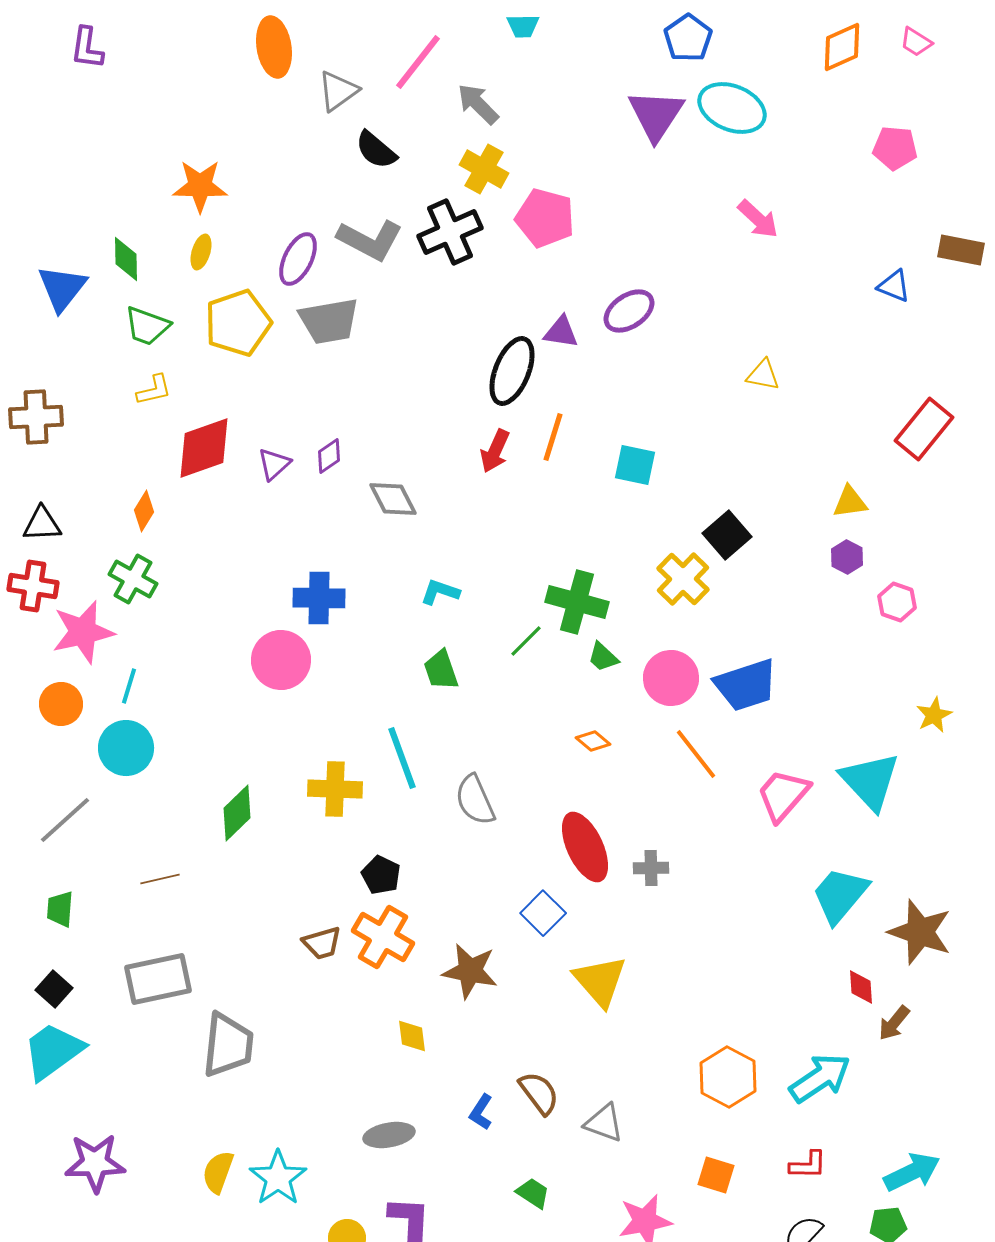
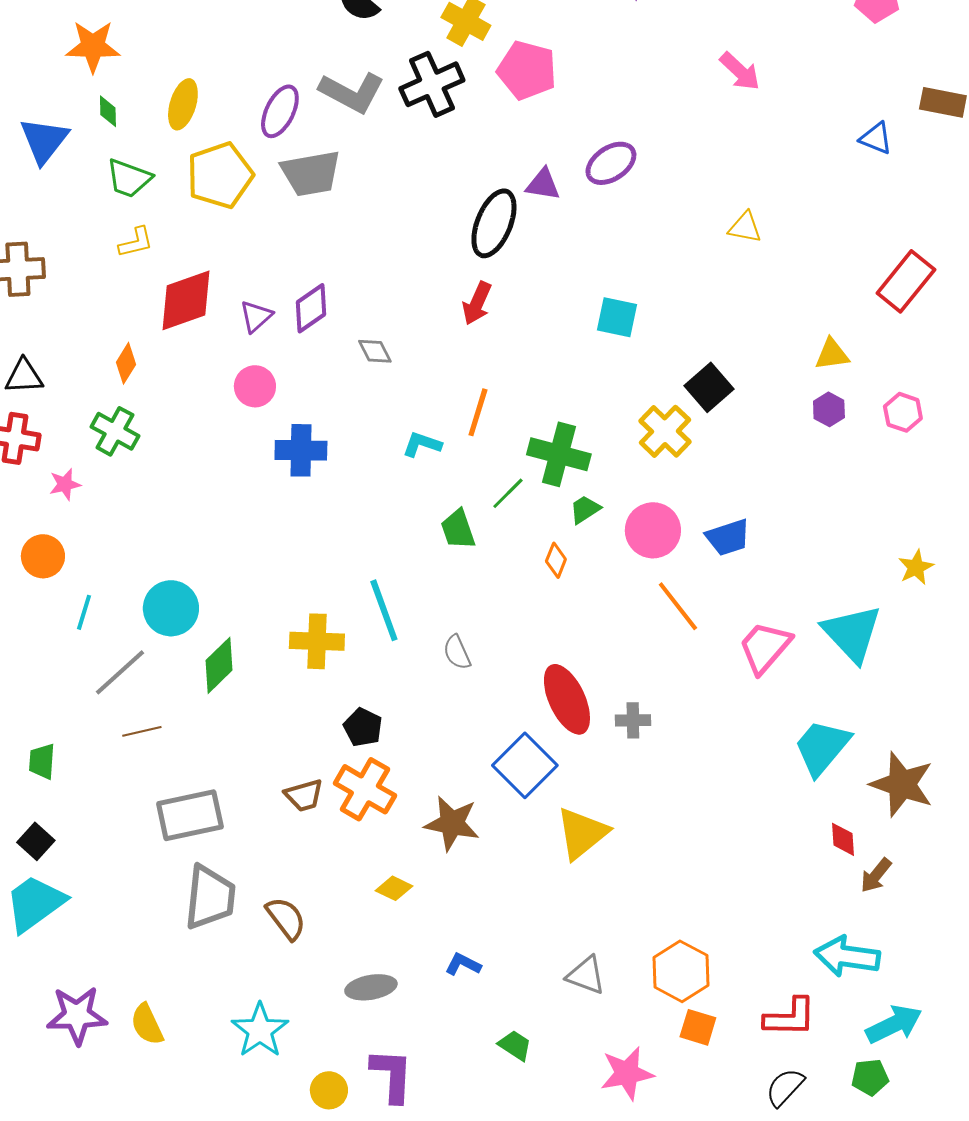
orange star: (200, 186) -> (93, 46), moved
yellow ellipse: (201, 252) -> (183, 104), size x1.4
green diamond: (126, 259) -> (108, 111), size x0.7
orange line: (553, 437) -> (478, 412), moved
purple diamond: (329, 456) -> (311, 308), size x1.4
gray diamond: (393, 499) -> (375, 351), size x0.7
pink hexagon: (897, 602) -> (903, 412), moved
pink star: (83, 632) -> (65, 484), size x0.5
green trapezoid: (603, 657) -> (585, 509), turned 104
pink circle: (281, 660) -> (255, 386), moved, size x0.7
green trapezoid: (441, 670) -> (458, 529), moved
blue trapezoid: (746, 685) -> (728, 537), size x0.7
cyan line: (129, 686) -> (84, 612), moved
orange diamond: (593, 741) -> (556, 560), moved, turned 72
cyan circle: (126, 748) -> (171, 608), moved
gray semicircle: (475, 800) -> (457, 652), size x0.7
gray line: (65, 820) -> (120, 672), moved
blue square: (543, 913) -> (525, 765), size x1.4
gray rectangle: (158, 979) -> (190, 815), moved
yellow triangle: (600, 981) -> (582, 833), turned 32
yellow diamond: (412, 1036) -> (394, 888), turned -57
orange hexagon: (728, 1077) -> (681, 971), moved
cyan arrow: (820, 1078) -> (847, 956), moved, turned -138
brown semicircle: (539, 1093) -> (286, 918), moved
blue L-shape: (481, 1112) -> (463, 964), turned 84
red L-shape: (808, 1165) -> (790, 1017), size x1.4
yellow semicircle: (218, 1172) -> (147, 1024), moved, turned -45

